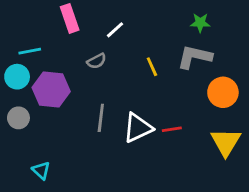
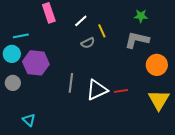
gray semicircle: (97, 61) -> (88, 43), moved
yellow line: (152, 67) -> (102, 31), moved

